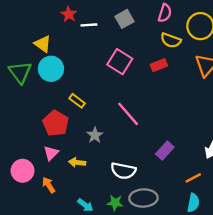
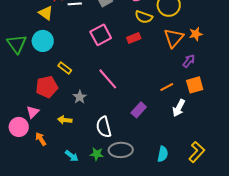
yellow triangle: (43, 44) -> (46, 13), moved
pink square: (120, 62) -> (101, 35), turned 30
red pentagon: (56, 123) -> (47, 87), turned 30
pink triangle: (51, 153) -> (33, 112), moved
white semicircle: (123, 171) -> (104, 127), turned 65
orange line: (193, 178) -> (167, 87), moved

